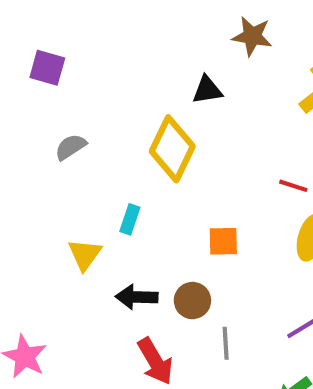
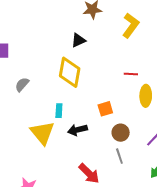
yellow triangle: (85, 254) -> (42, 133), size x1.5
black arrow: (137, 297) -> (77, 130), moved
brown circle: (192, 301) -> (121, 133), moved

